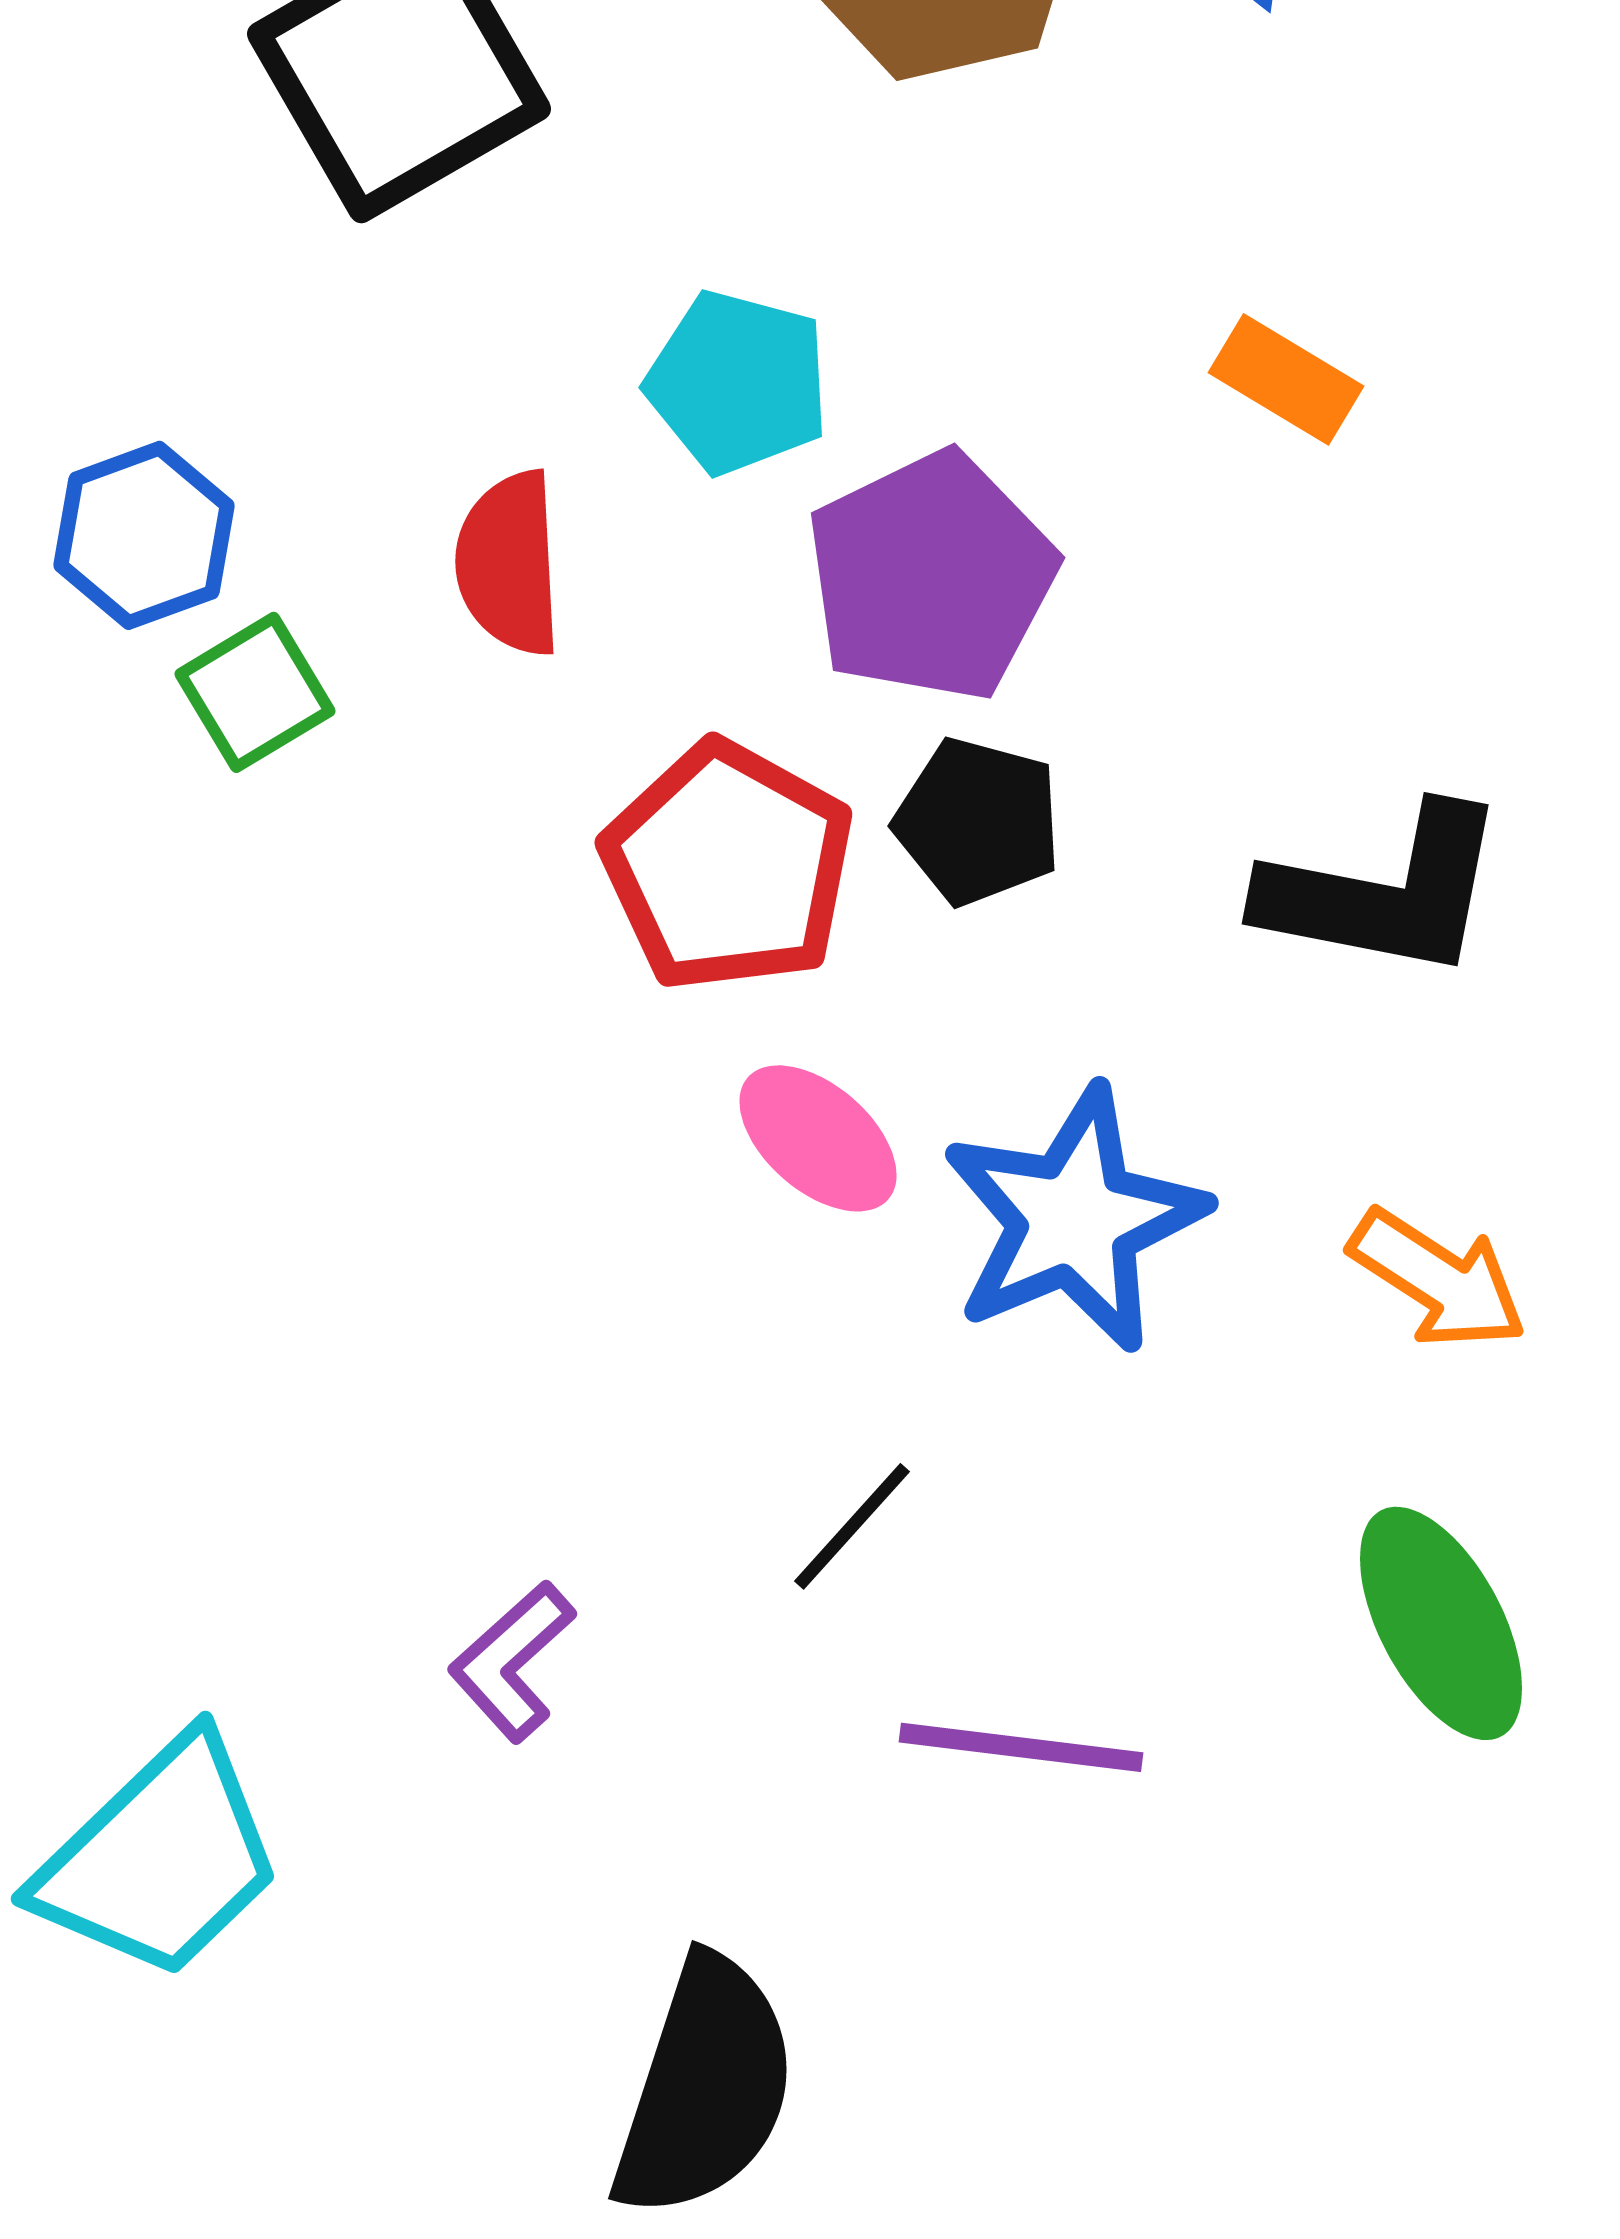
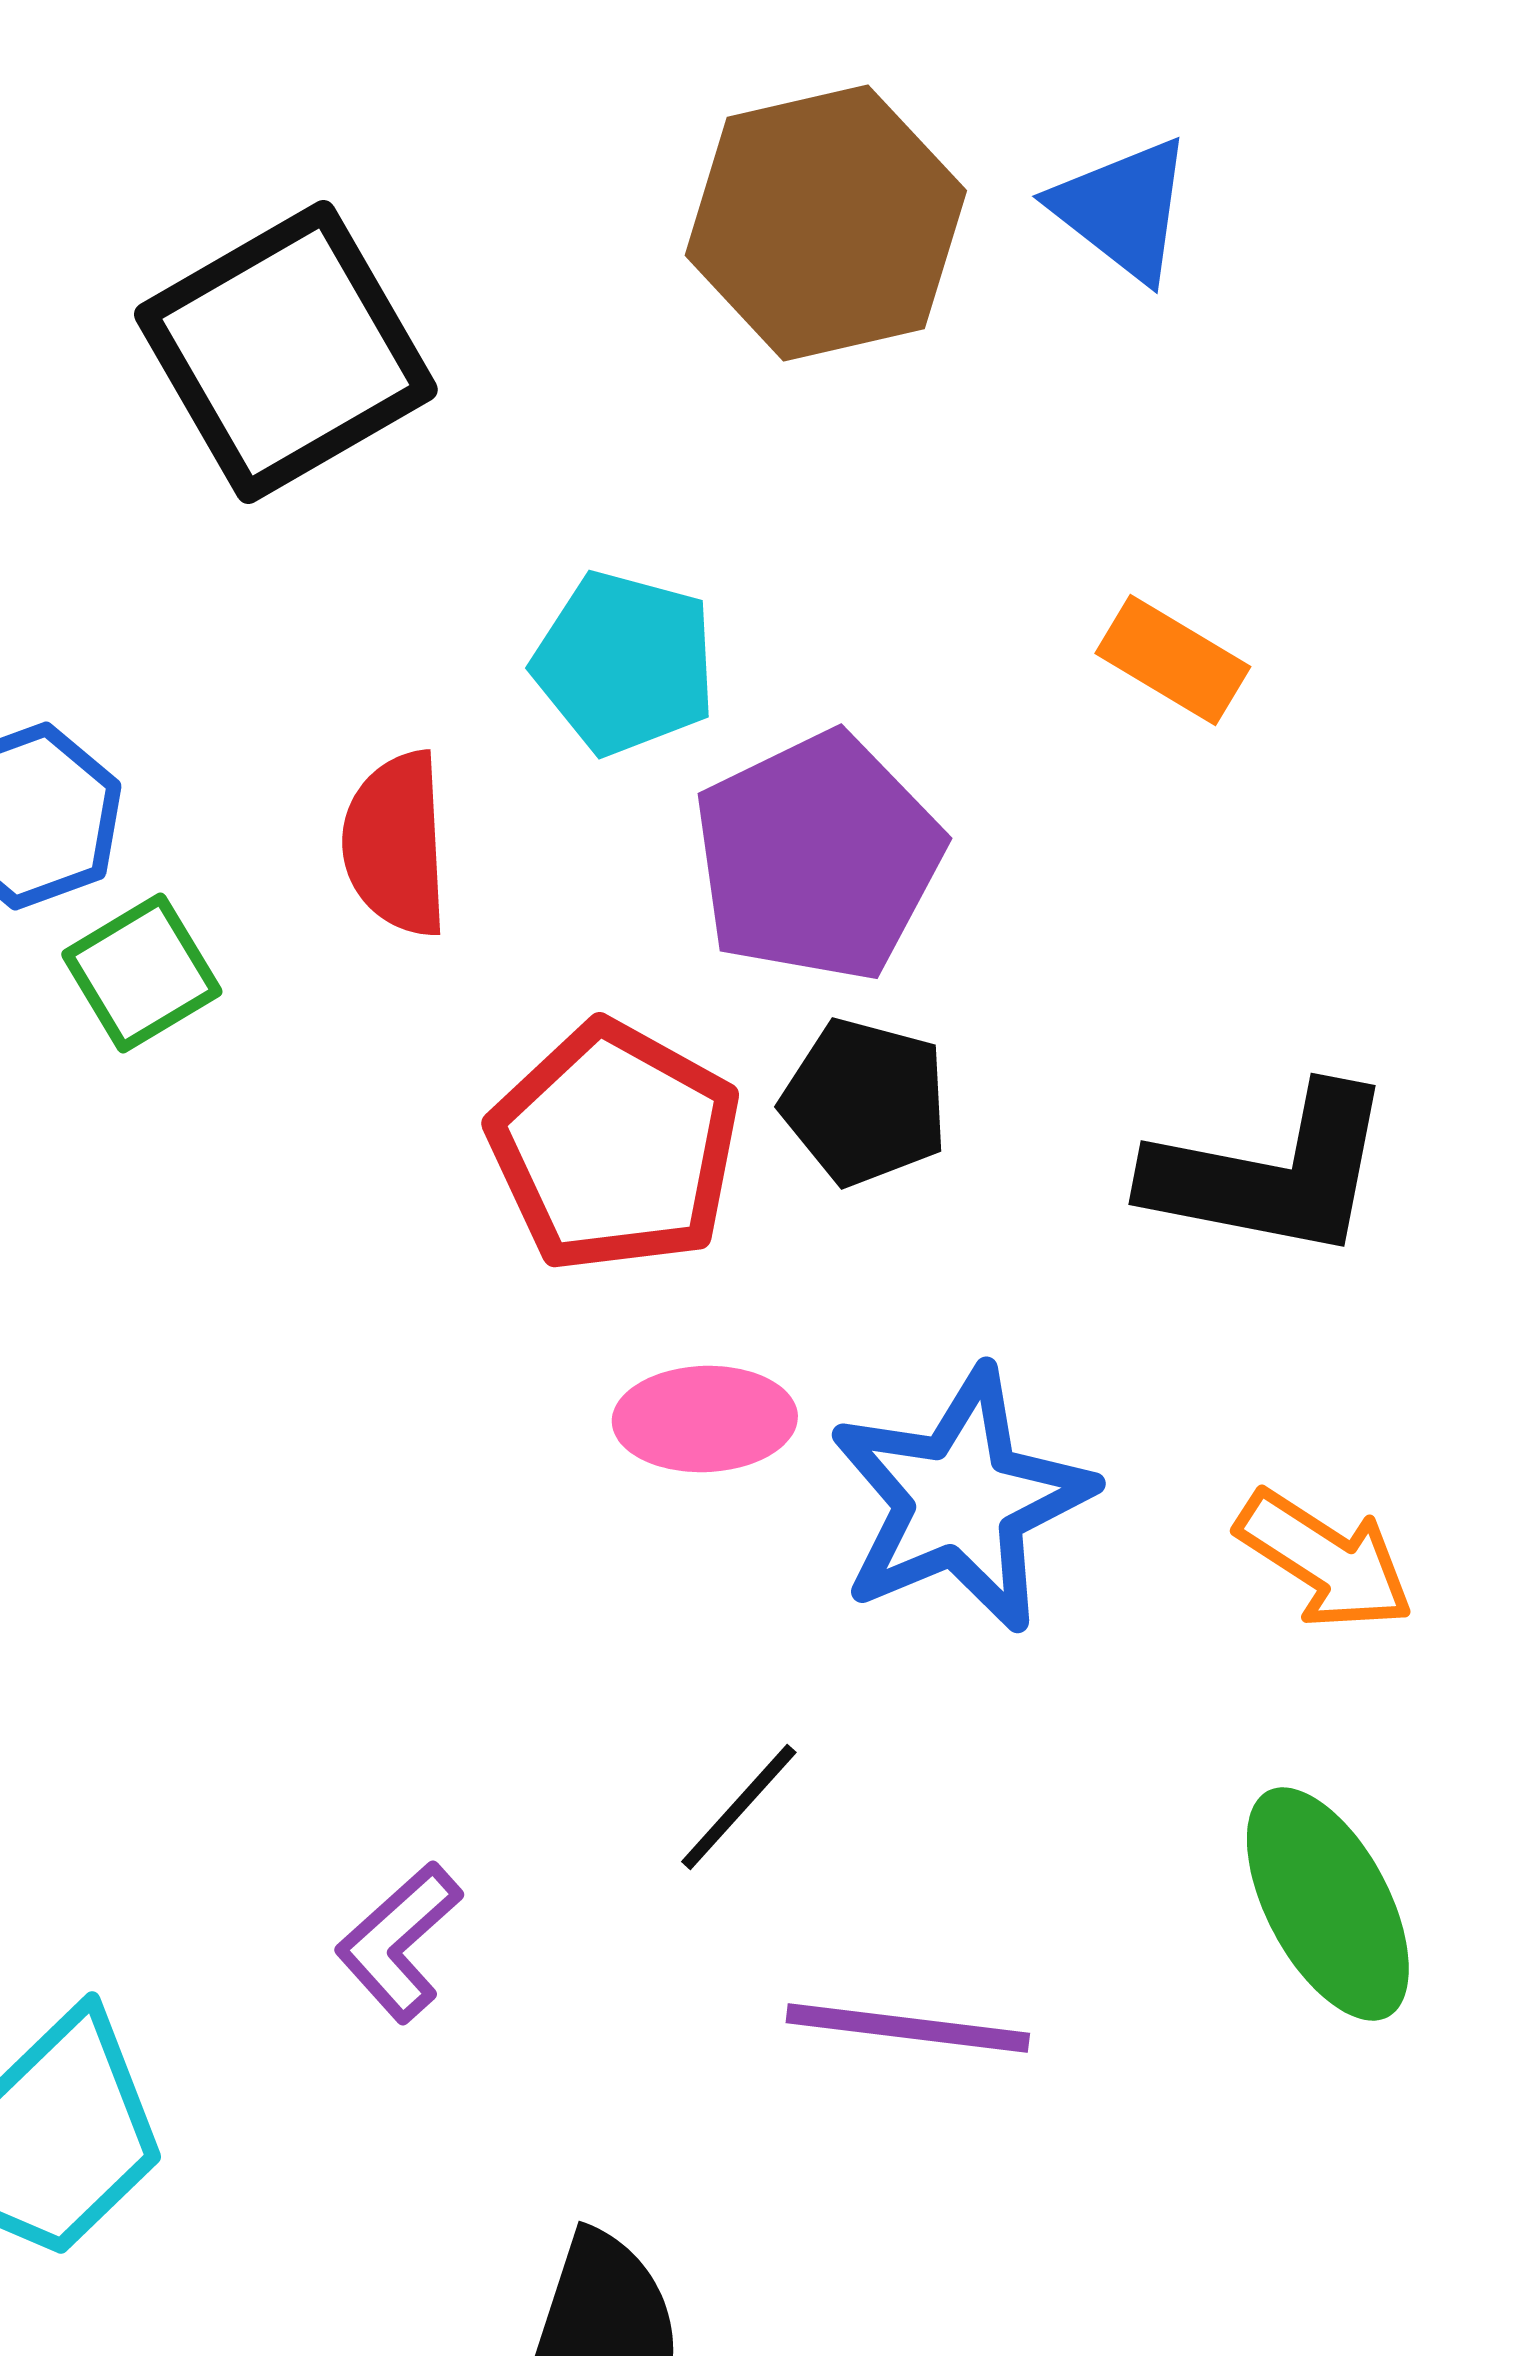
pink ellipse: (818, 1138) -> (705, 1419), turned -43

